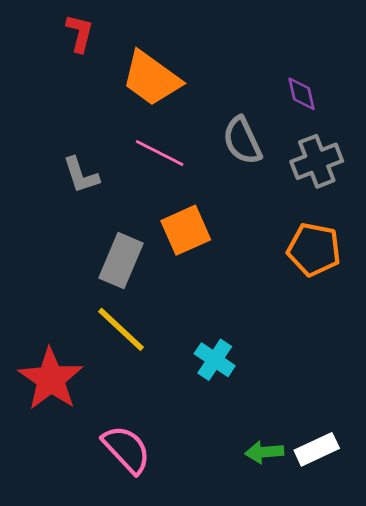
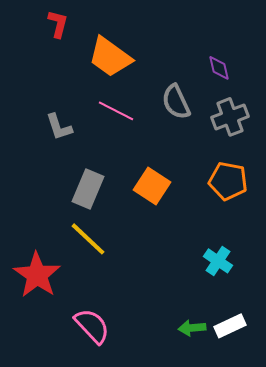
orange square: (186, 230) -> (152, 186), moved, turned -33
cyan cross: (215, 360) -> (218, 261), moved

